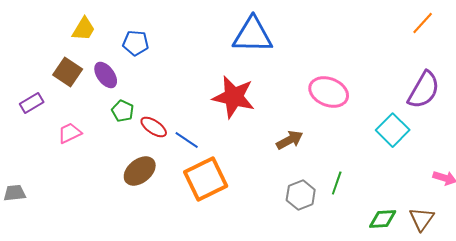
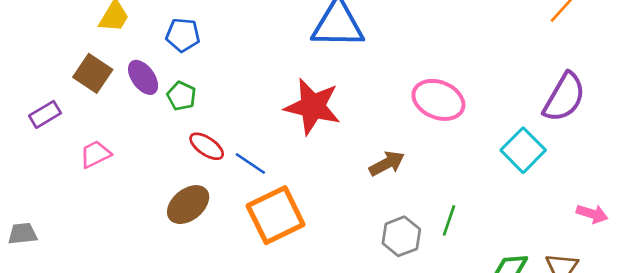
green pentagon: (123, 111) -> (181, 96), moved

